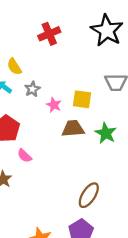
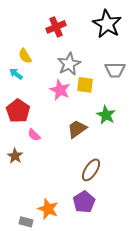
gray star: (32, 89) -> (69, 64), moved, size x1.6
pink star: (54, 105) -> (60, 90), size x1.5
brown trapezoid: (73, 129) -> (77, 129), moved, turned -30

